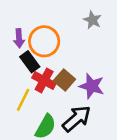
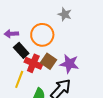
purple arrow: (19, 38) -> (11, 34), turned 96
orange circle: (44, 41) -> (42, 35), moved

